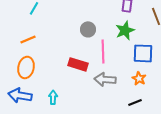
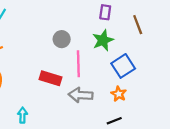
blue square: (143, 53) -> (123, 66), turned -35

